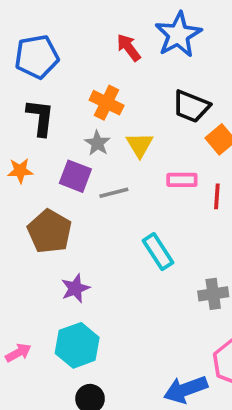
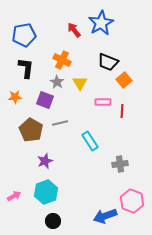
gray line: (114, 193) -> (60, 123), moved

